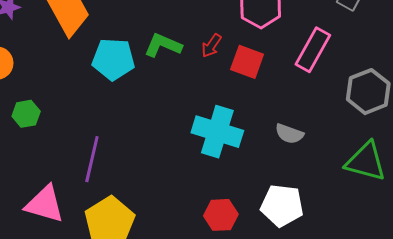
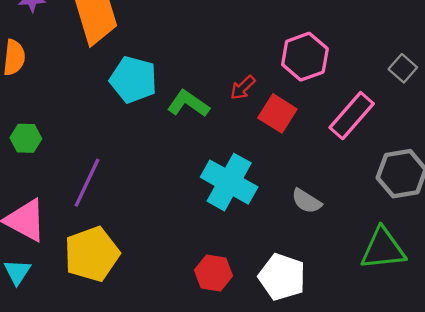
green L-shape: (163, 45) -> (188, 104), moved
green hexagon: (26, 114) -> (26, 138), moved
green triangle: (366, 162) -> (383, 249), turned -33

